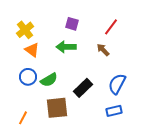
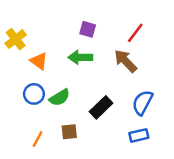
yellow cross: (25, 30) -> (16, 39), moved
brown arrow: (103, 50) -> (125, 61), size x1.5
brown square: (57, 108) -> (69, 132), size x0.6
orange line: (23, 118) -> (38, 139), moved

